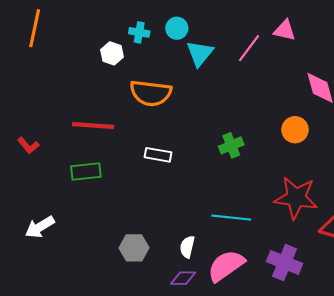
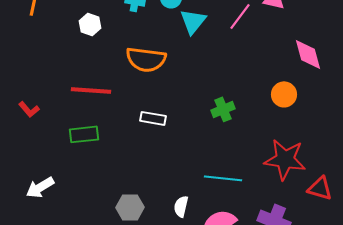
white hexagon: (112, 53) -> (90, 24), moved

